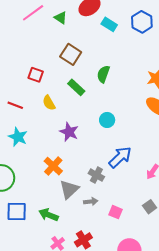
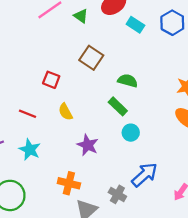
green semicircle: (103, 74) -> (128, 81), turned 84
green rectangle: (76, 87) -> (118, 106), moved
orange cross: (53, 166) -> (69, 183), turned -30

